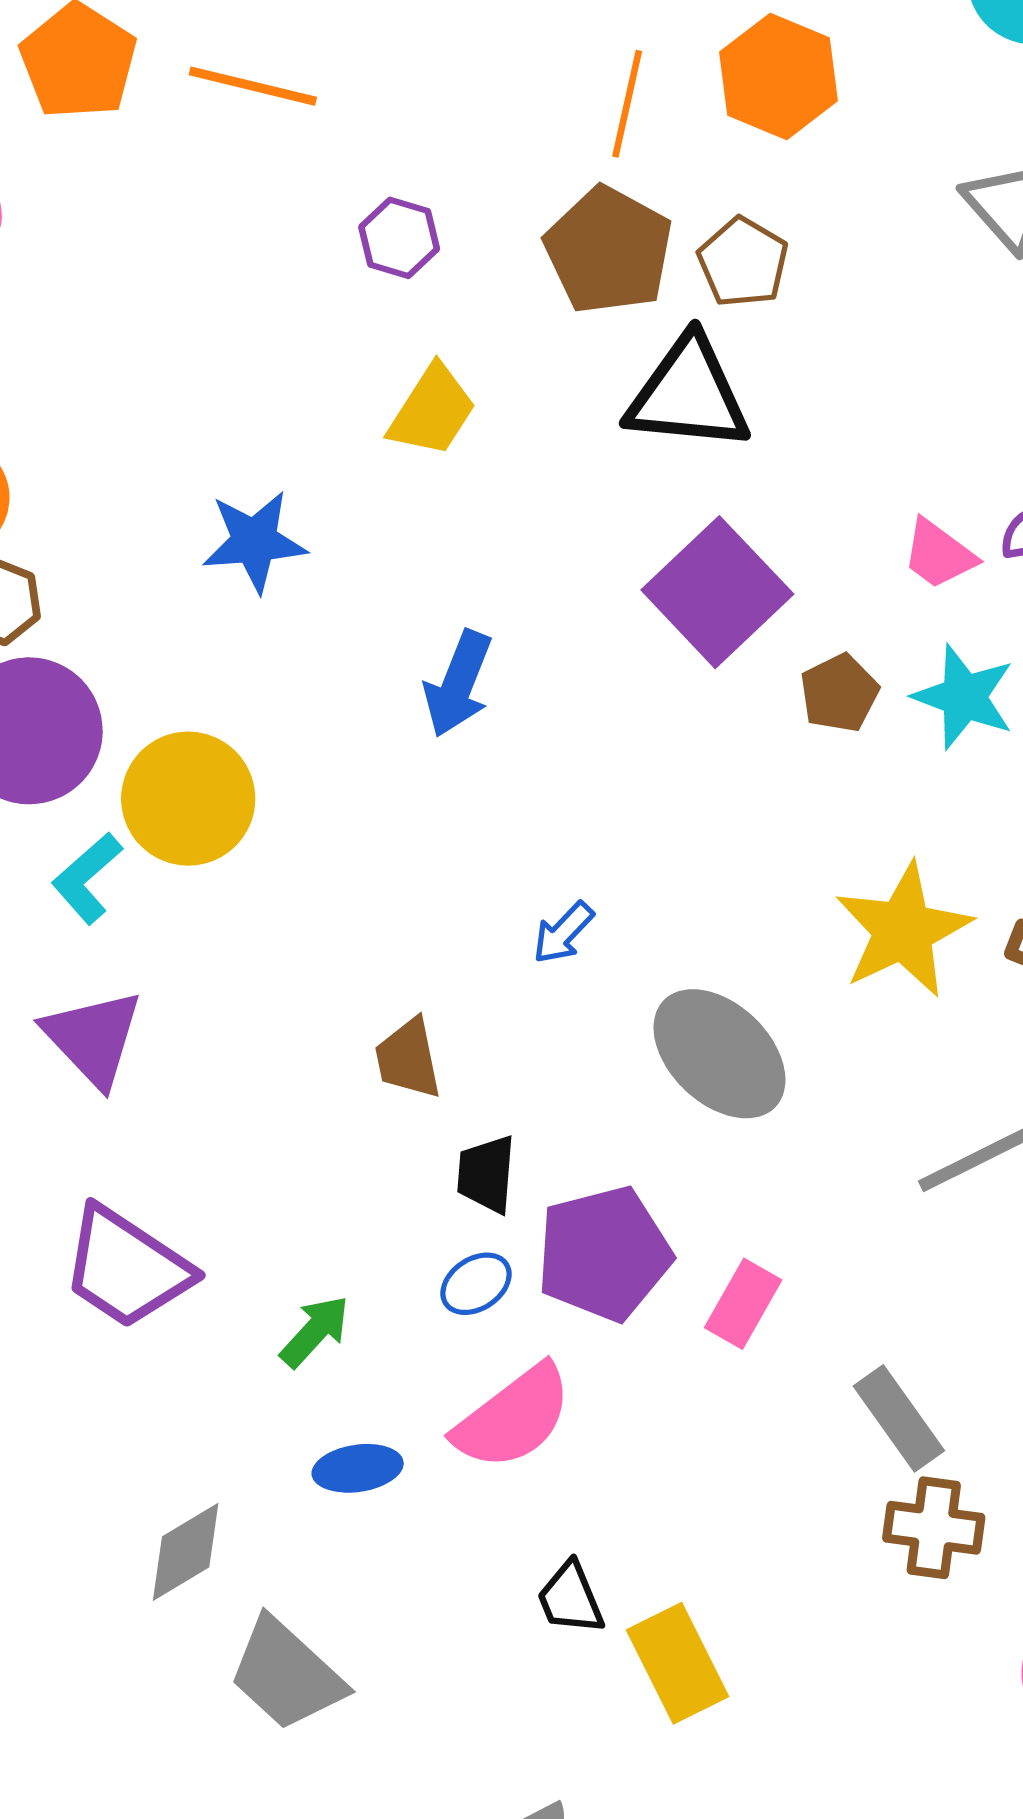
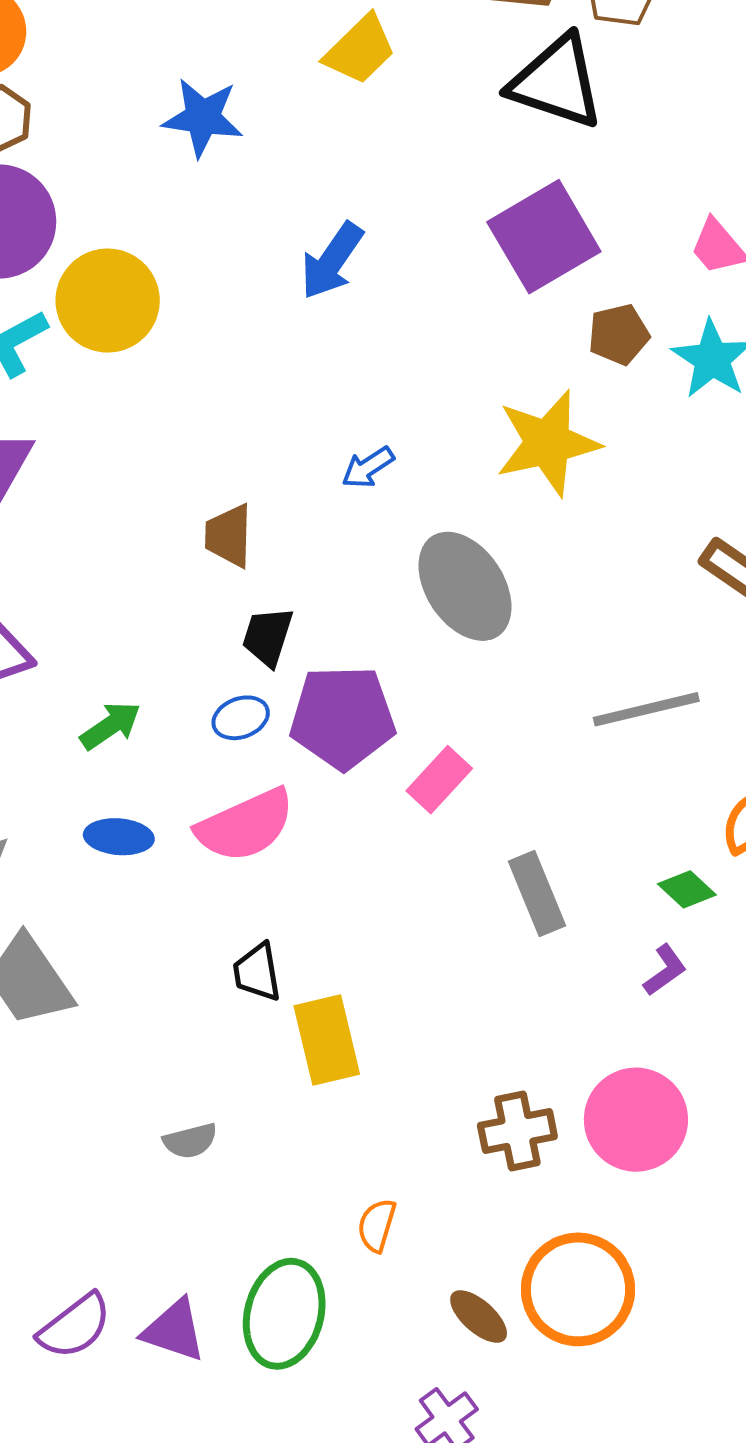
yellow star: (903, 930) -> (548, 443), moved
brown cross: (934, 1528) -> (517, 1131), moved, turned -32

